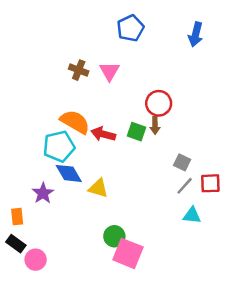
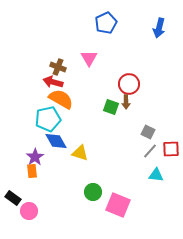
brown cross: (79, 70) -> (58, 67), moved
red arrow: (103, 134) -> (53, 82), moved
orange rectangle: (17, 217) -> (32, 171), moved
pink square: (128, 253) -> (118, 205), moved

